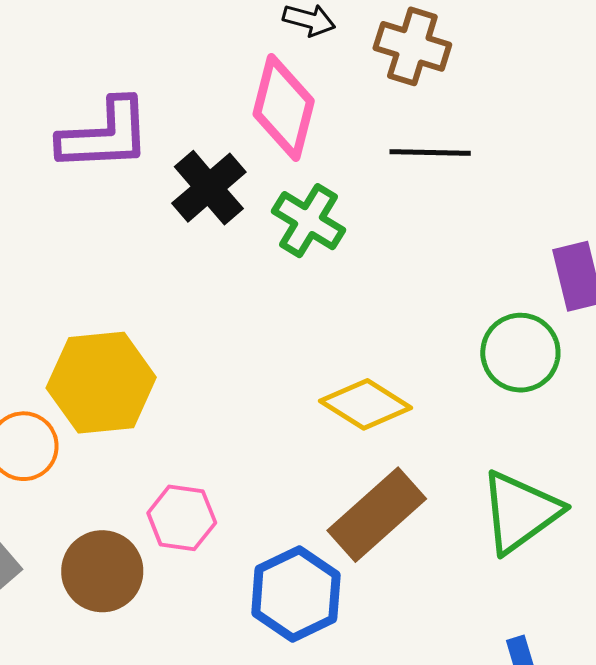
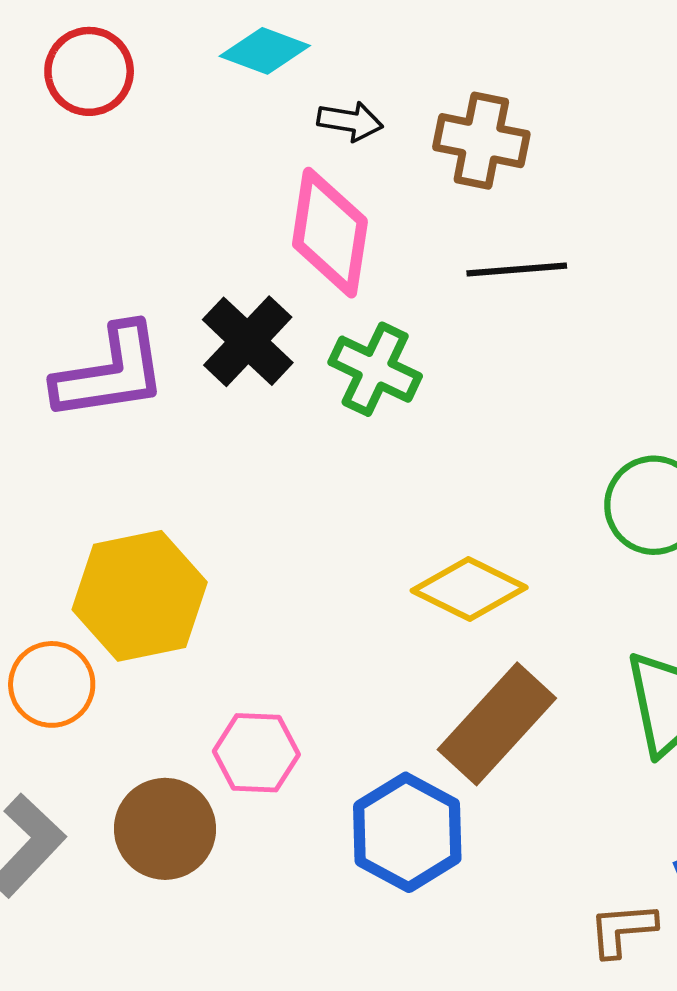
purple L-shape: (105, 135) -> (110, 373), moved

